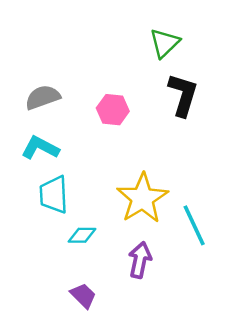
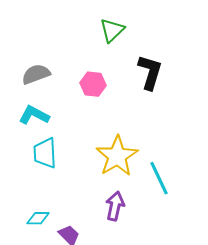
green triangle: (165, 43) -> (112, 30), moved
cyan diamond: (82, 235) -> (38, 218), moved

